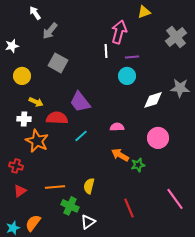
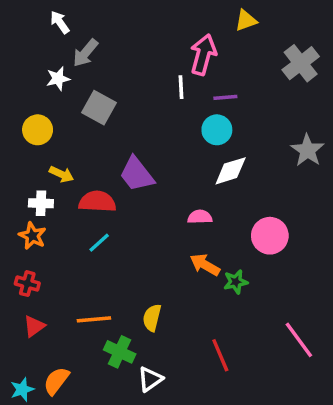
white star: (12, 46) -> (58, 79), moved
gray star: (180, 88) -> (307, 150), turned 30
white diamond: (153, 100) -> (231, 171), moved
cyan line: (81, 136) -> (99, 243), moved
orange star: (37, 141) -> (32, 236), moved, size x0.7

